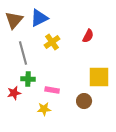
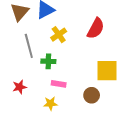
red semicircle: (88, 36) -> (96, 28), size x1.5
green cross: (28, 79) -> (48, 61), moved

